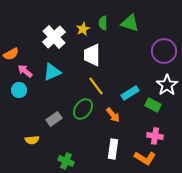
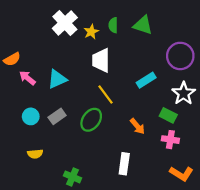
white cross: (54, 37) -> (65, 23), moved
cyan circle: (19, 90) -> (31, 116), moved
cyan rectangle: (130, 93) -> (146, 80), moved
orange arrow: (113, 115) -> (137, 126), moved
gray rectangle: (54, 119) -> (57, 116), moved
pink cross: (155, 136) -> (170, 140), moved
orange L-shape: (145, 158) -> (181, 174), moved

